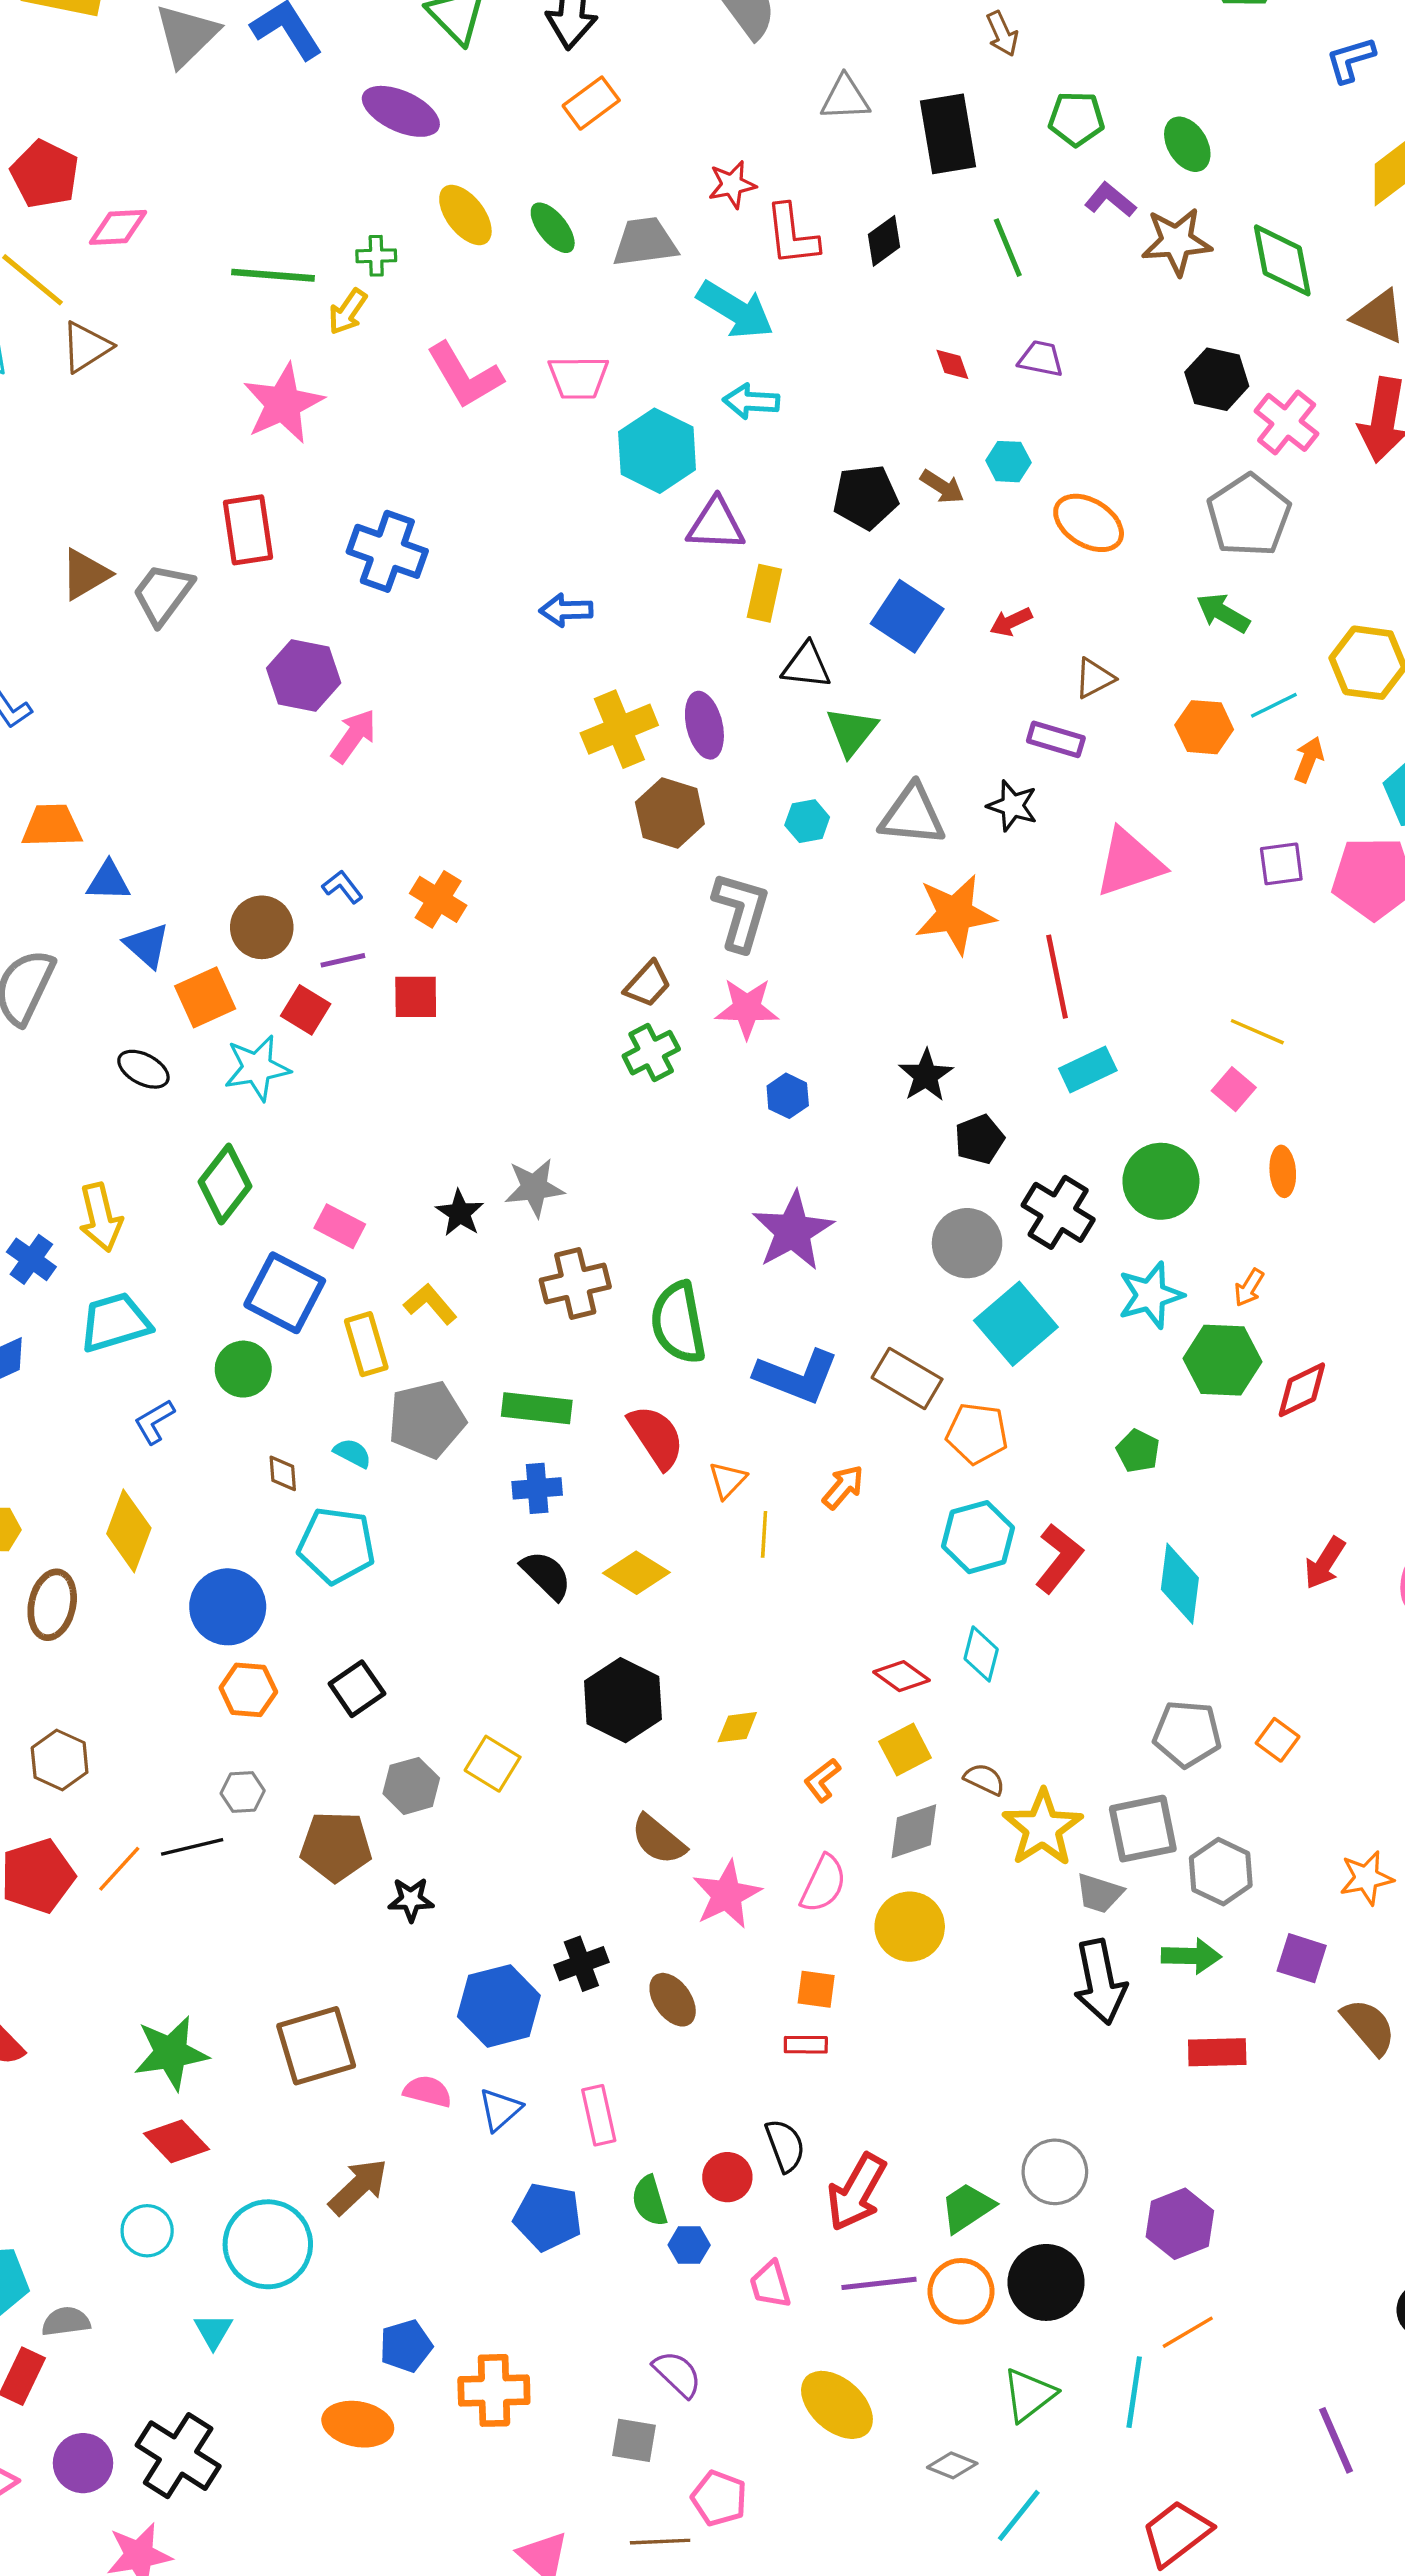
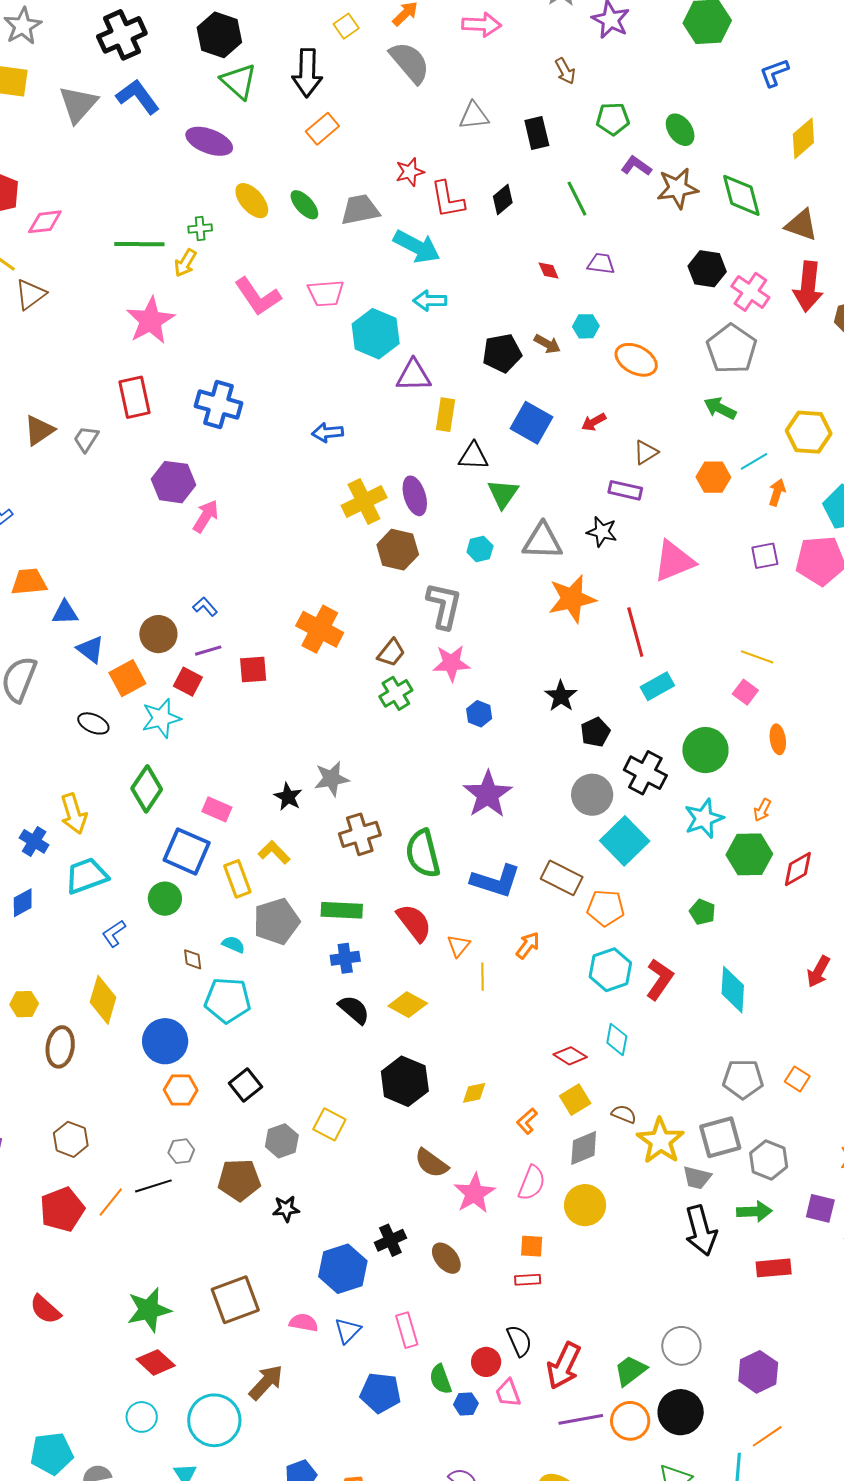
black rectangle: (948, 134) -> (537, 133), size x0.7
gray trapezoid: (163, 594) -> (86, 439), size x0.7
orange cross: (438, 899) -> (320, 629), moved, size x1.4
pink trapezoid: (770, 2285) -> (508, 1393), moved

